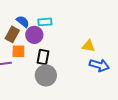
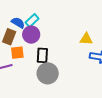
cyan rectangle: (45, 22) -> (32, 21), moved, turned -32

